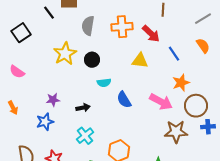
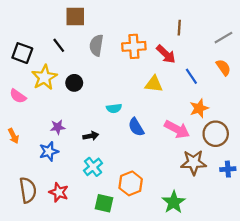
black line: (49, 13) -> (59, 45), moved
black square: (21, 33) -> (22, 53), turned -36
yellow star: (65, 54) -> (44, 77), moved
black circle: (92, 60) -> (74, 83), moved
blue cross: (208, 127) -> (228, 169), moved

